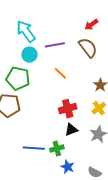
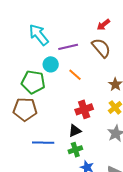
cyan circle: (29, 55) -> (51, 64), moved
black triangle: (71, 130) -> (75, 131), moved
blue line: (34, 148) -> (43, 143), moved

